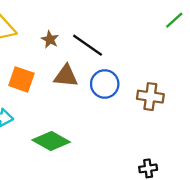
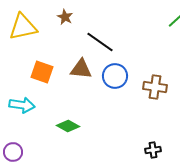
brown star: (50, 39) -> (65, 17), moved
green diamond: (51, 141) -> (68, 126), size x0.7

